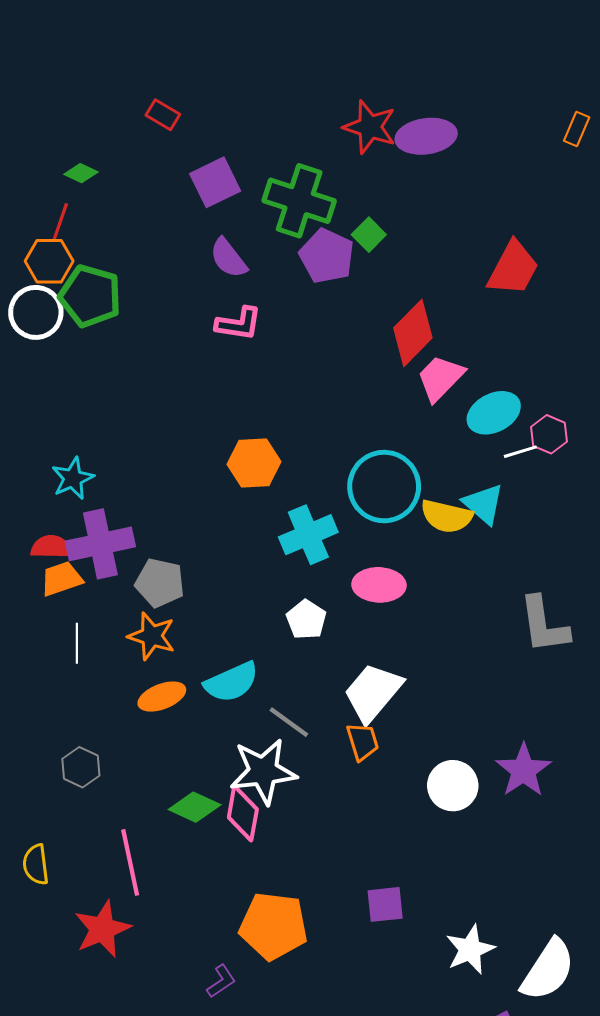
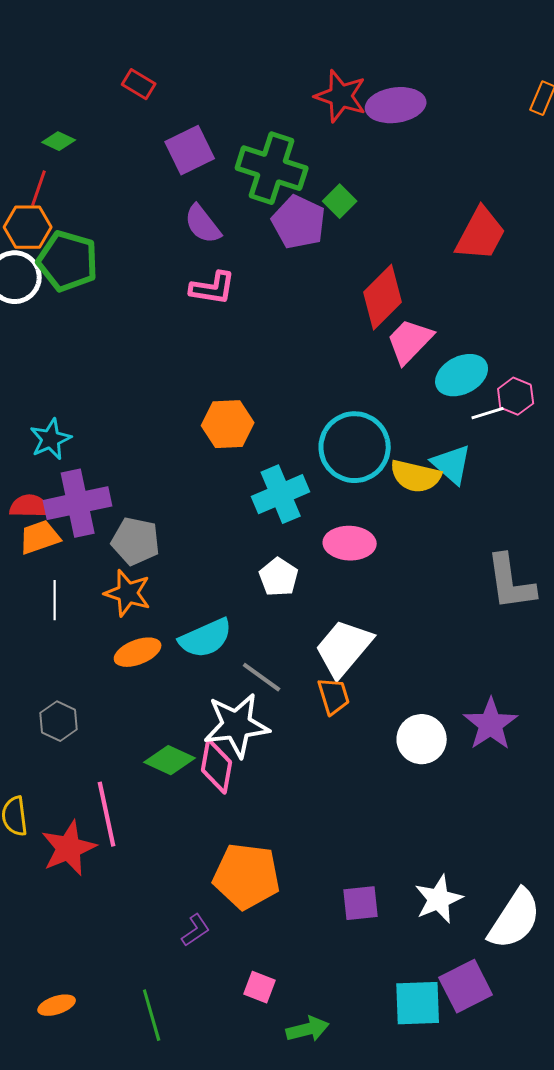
purple square: (385, 904) -> (361, 903), moved
red star: (102, 929) -> (69, 848), moved

